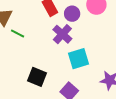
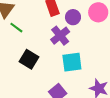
black square: (37, 77) -> (29, 59), moved

